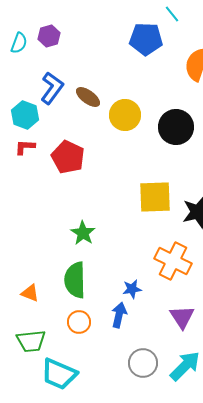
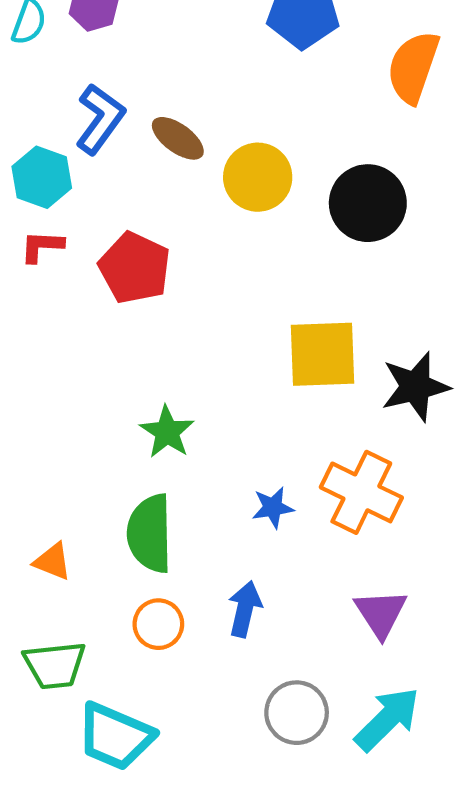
blue star: (132, 289) -> (273, 508), moved

